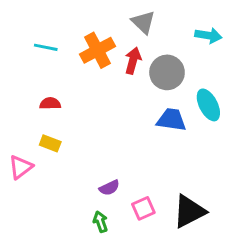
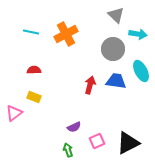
gray triangle: (143, 22) -> (116, 15), moved
cyan arrow: (208, 35) -> (138, 34), moved
red arrow: (133, 61) -> (90, 85), moved

